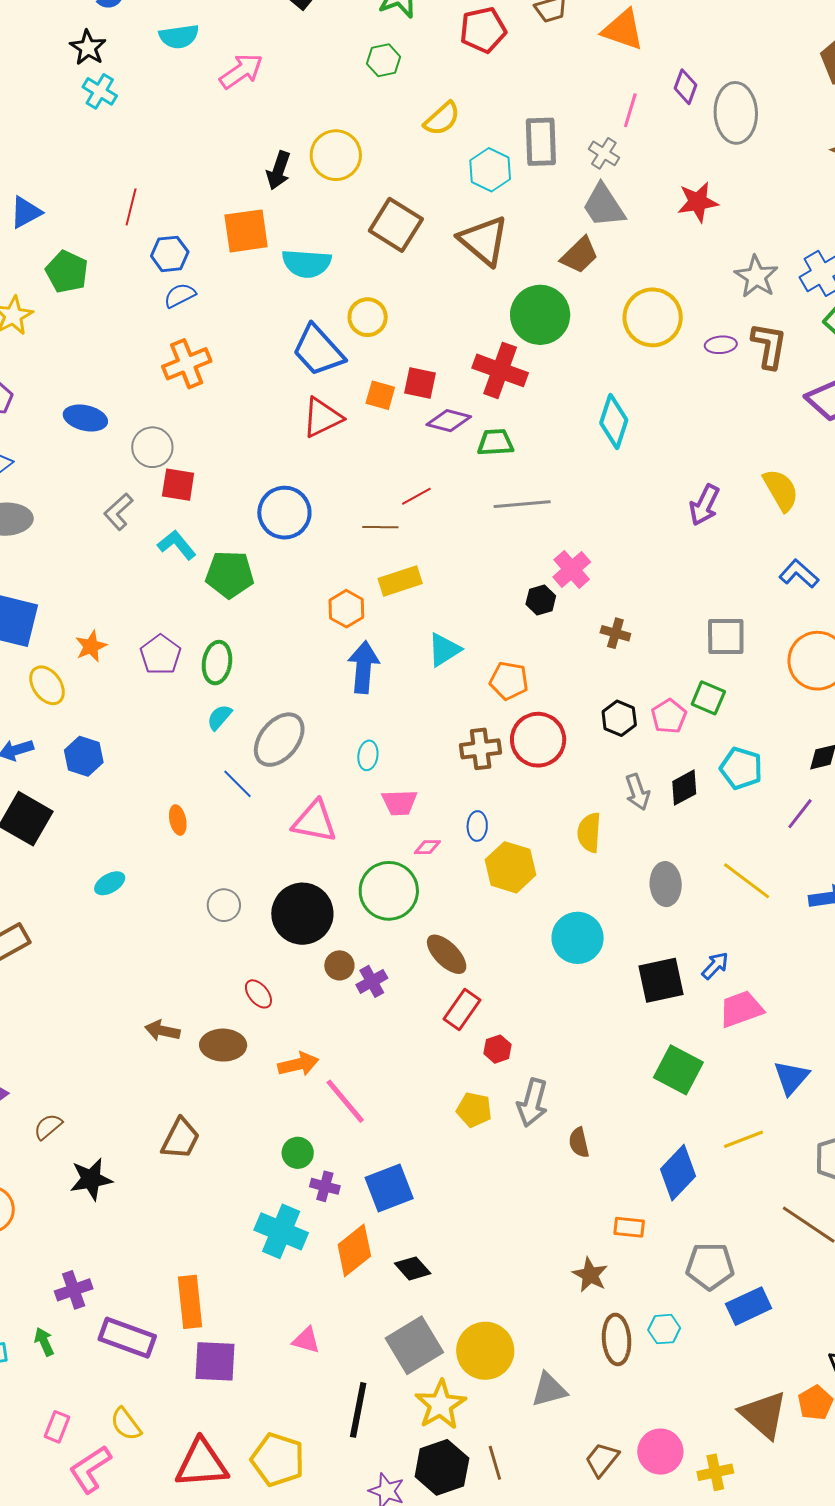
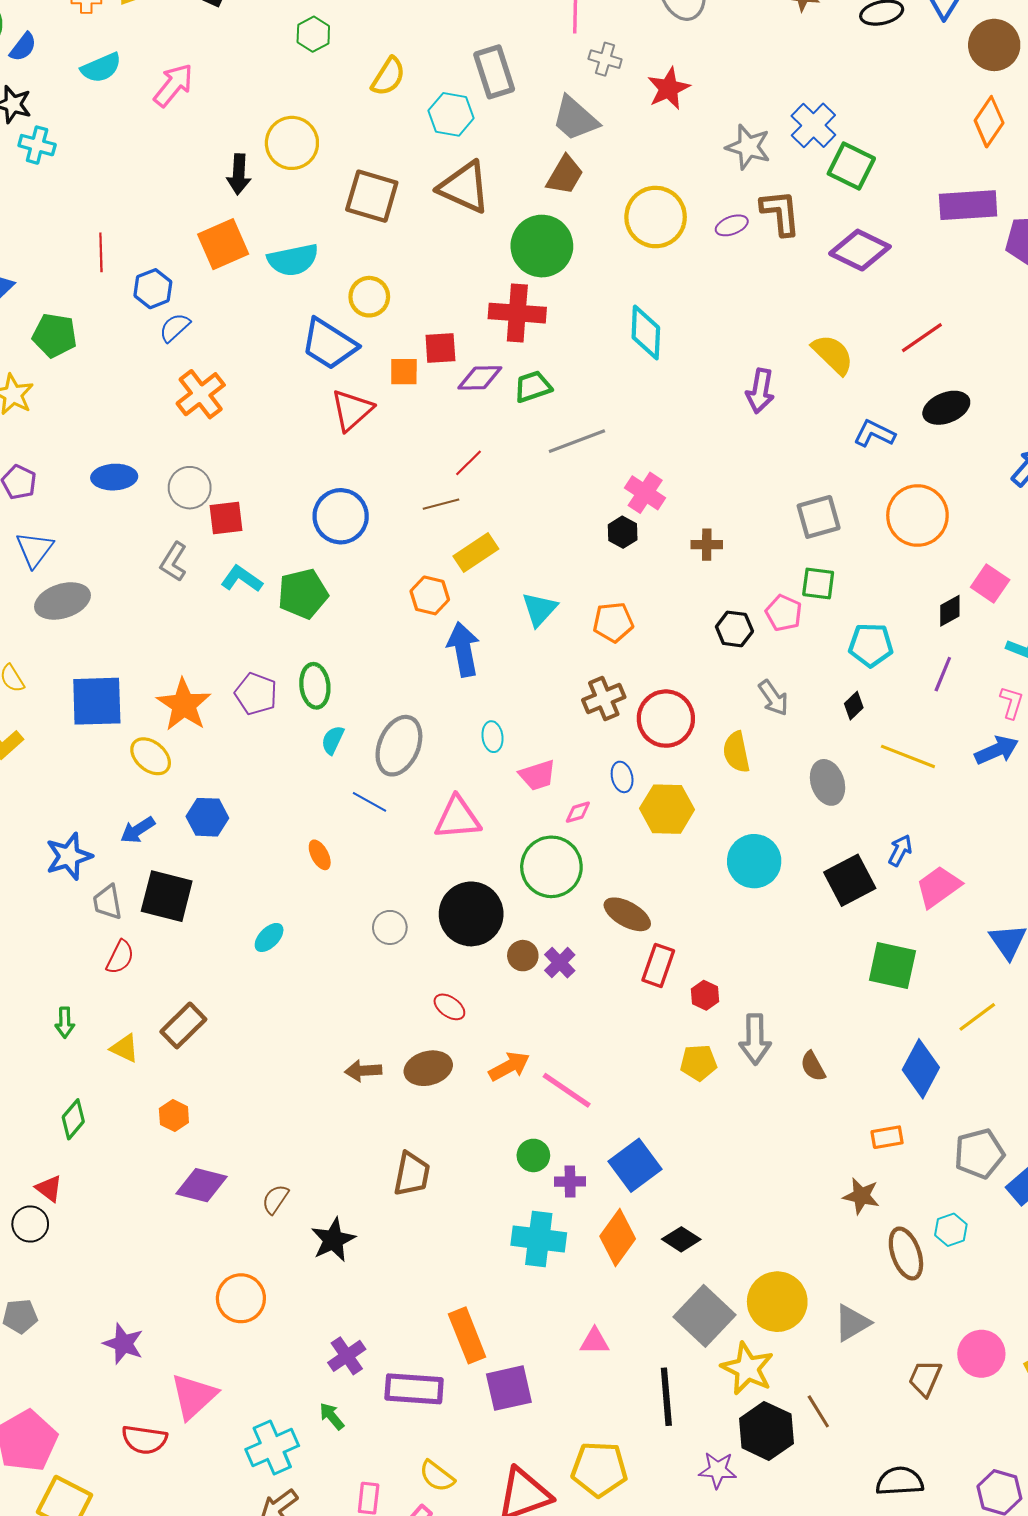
gray cross: (604, 153) -> (605, 59), moved
orange star: (91, 646) -> (184, 705), size x1.6
red circle: (538, 740) -> (666, 719), moved
black diamond: (684, 788) -> (854, 706), moved, size x0.7

